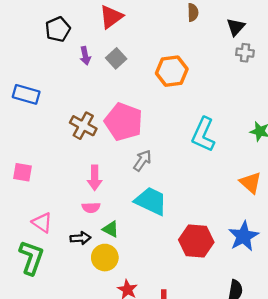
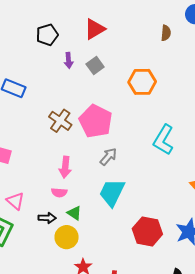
cyan trapezoid: (151, 201) -> (112, 193), turned -96

